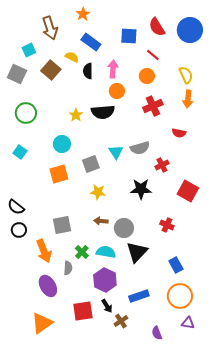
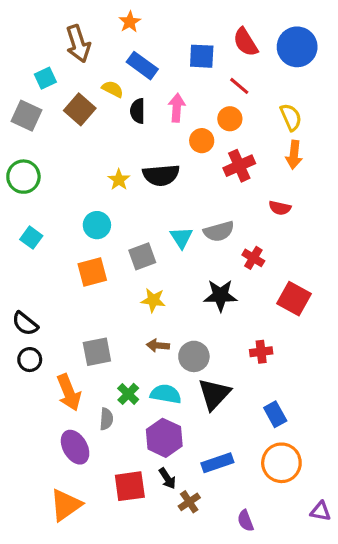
orange circle: (117, 91) -> (202, 141), moved
green circle: (26, 113) -> (23, 177), moved
red cross: (162, 165) -> (253, 258), turned -32
red cross: (167, 225) -> (261, 352), turned -32
purple triangle: (188, 323) -> (321, 511), moved

